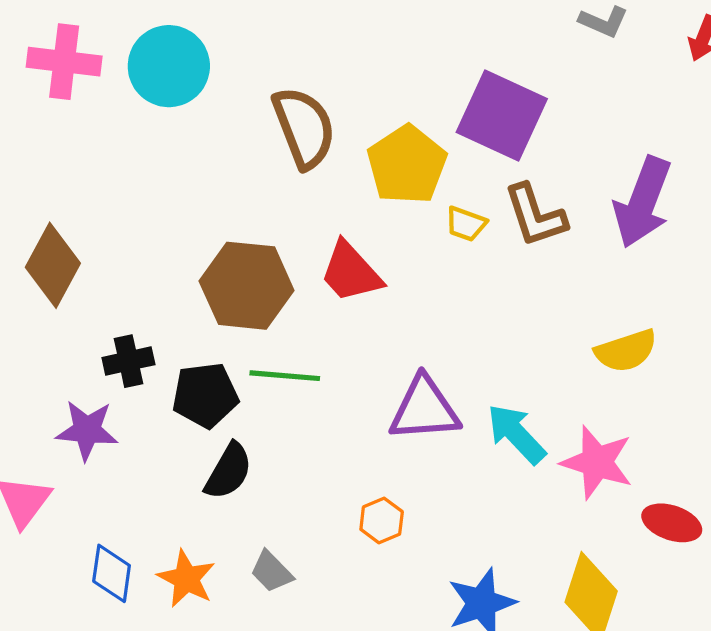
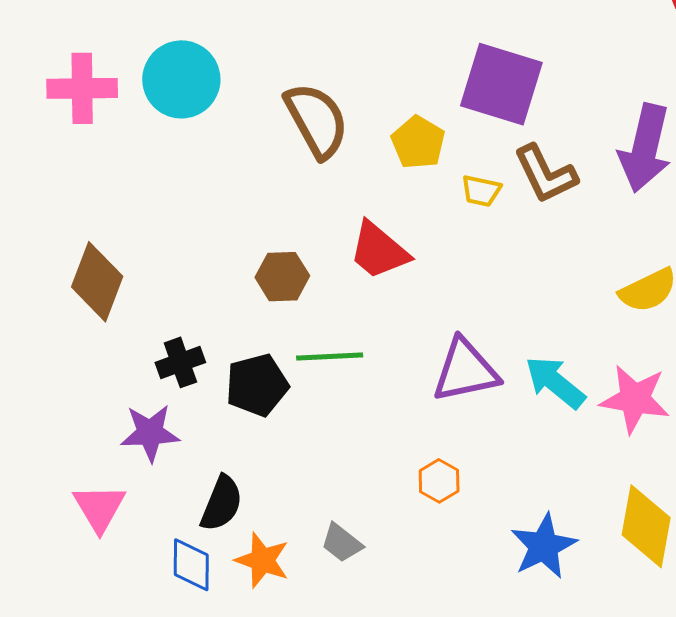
yellow pentagon: (407, 165) -> (418, 142), size x0.7
brown hexagon: (247, 286) -> (282, 277), size x0.6
black semicircle: (228, 471) -> (222, 503), moved

